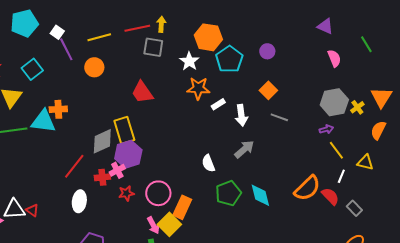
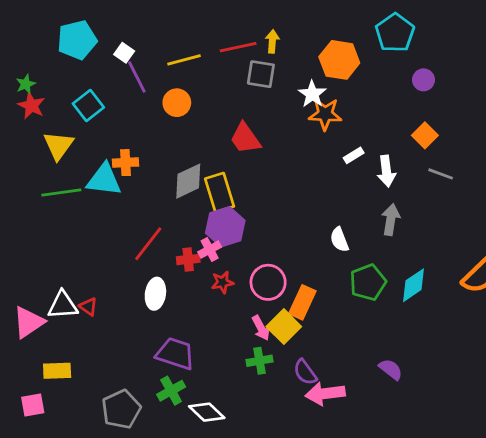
cyan pentagon: (229, 59) -> (395, 33), moved
orange star: (198, 88) -> (325, 114), moved
gray diamond: (102, 141) -> (188, 181), moved
gray arrow: (244, 149) -> (391, 220), turned -40
cyan diamond: (260, 195) -> (414, 285), turned 70

